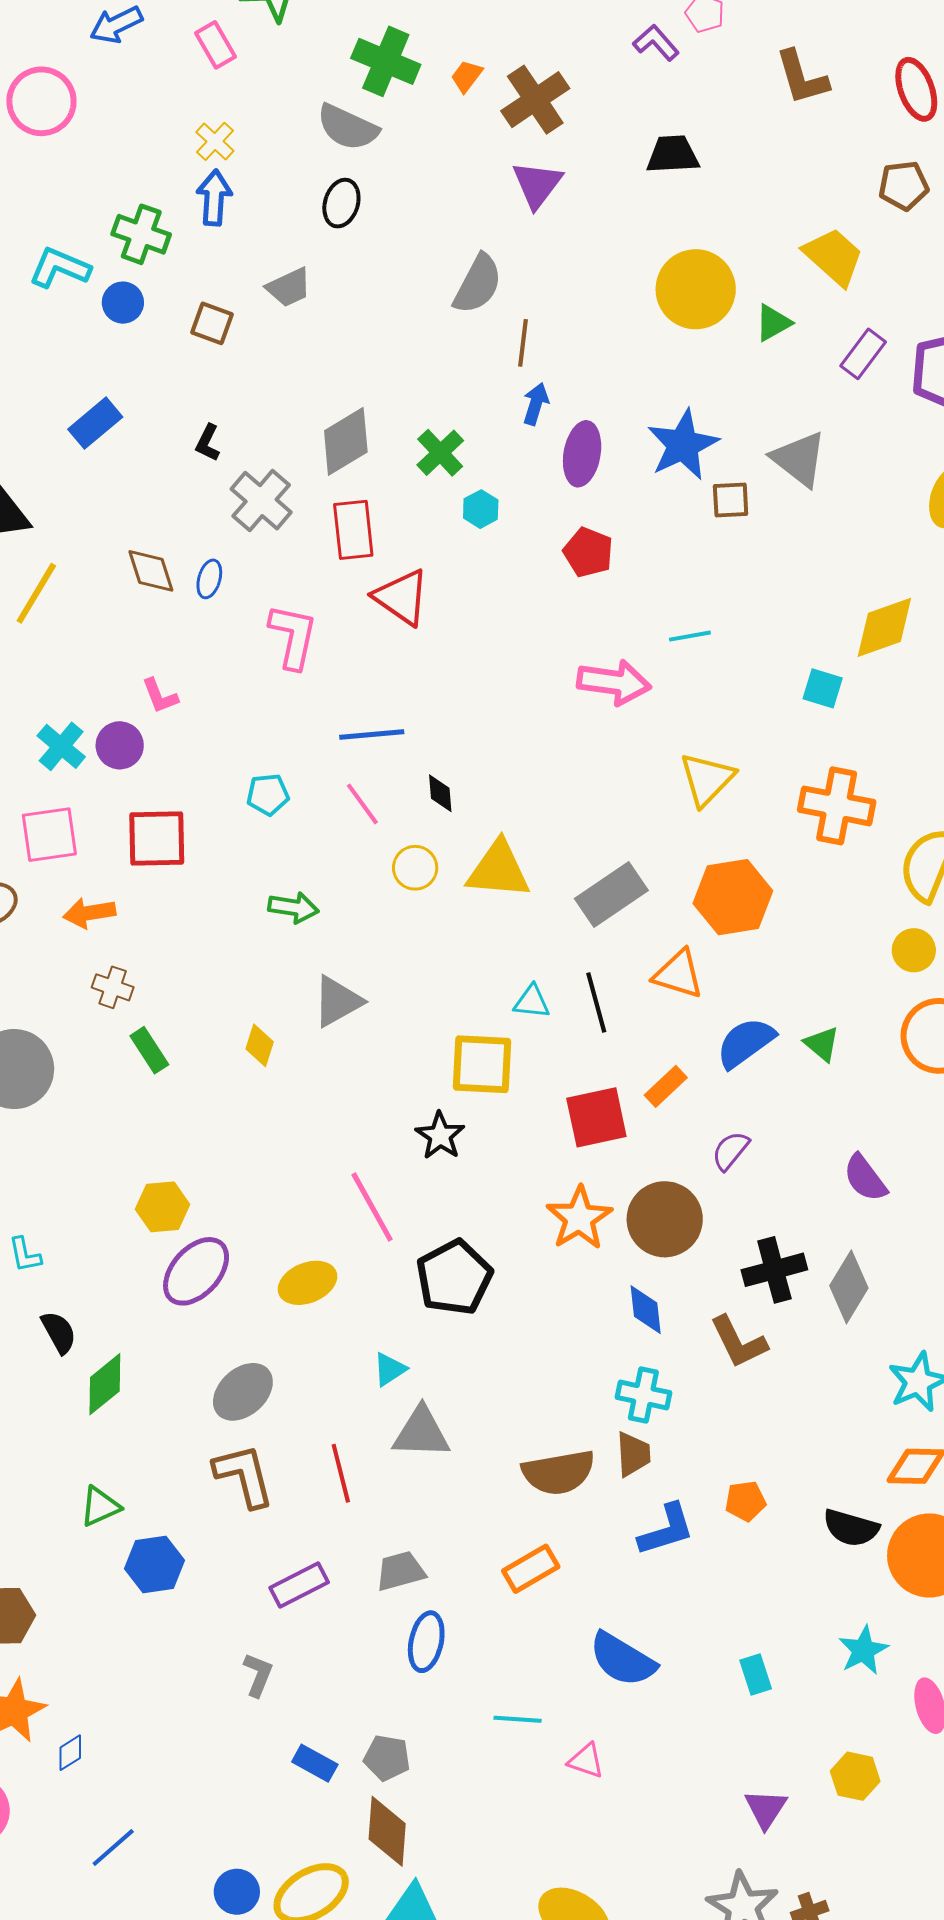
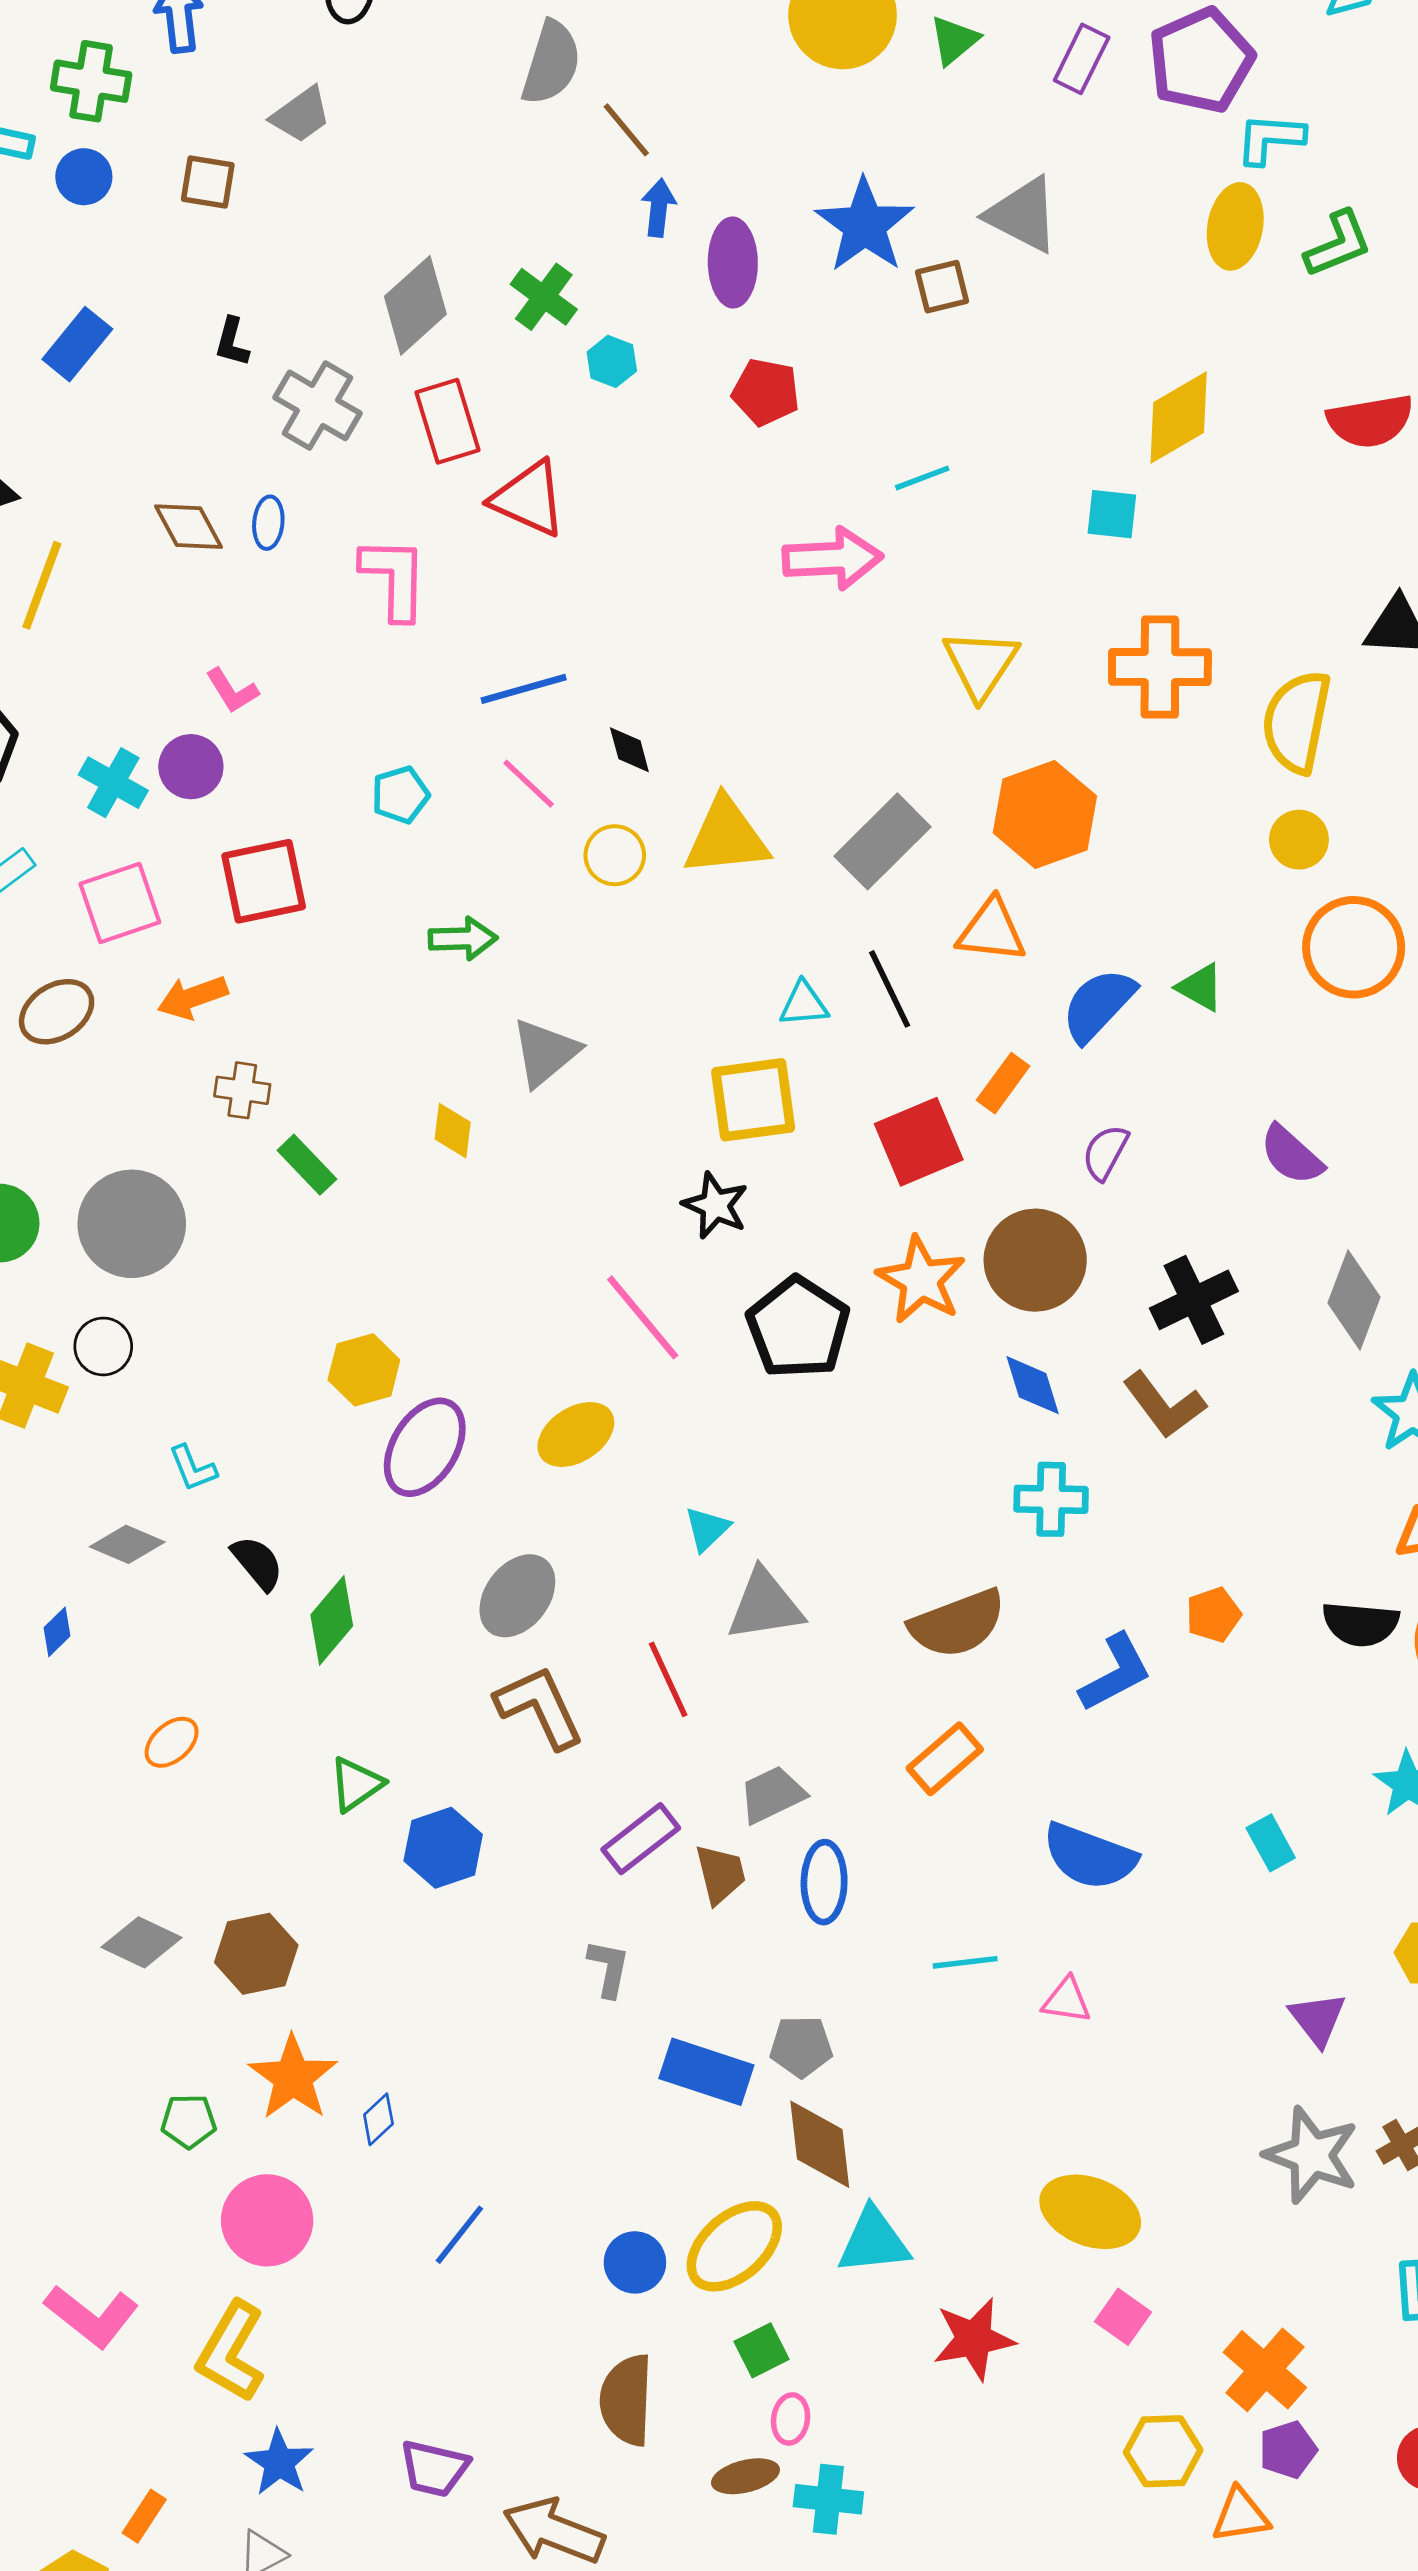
brown line: (523, 343) -> (626, 130), turned -36
black pentagon: (454, 1277) -> (798, 1327), moved
gray diamond: (849, 1287) -> (1354, 1300), moved
brown trapezoid: (633, 1454) -> (720, 1874), moved
blue rectangle: (315, 1763) -> (706, 2072), size x1.5

